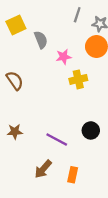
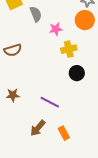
brown semicircle: (15, 81) -> (13, 50), turned 108
black circle: (91, 130) -> (77, 73), moved
orange rectangle: (73, 175) -> (64, 133), turned -40

